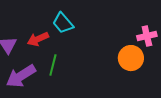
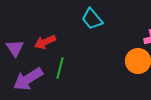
cyan trapezoid: (63, 23) -> (92, 19), moved

